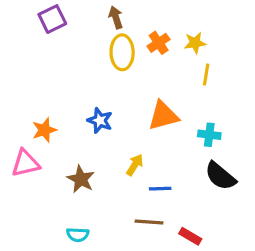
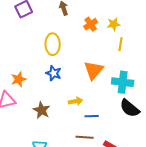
yellow ellipse: (122, 52) -> (53, 44), moved
orange triangle: (163, 116) -> (94, 70), turned -35
cyan cross: (209, 135) -> (123, 82), size x1.5
yellow arrow: (135, 165) -> (76, 101), turned 48

